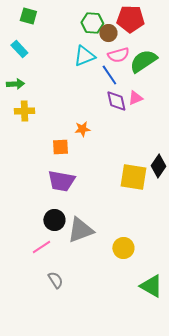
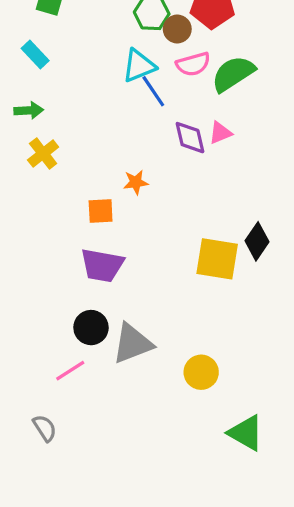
blue line: (109, 75) -> (153, 91), moved
yellow cross: (24, 111) -> (43, 154), turned -36
gray semicircle: (55, 280) -> (45, 428), moved

